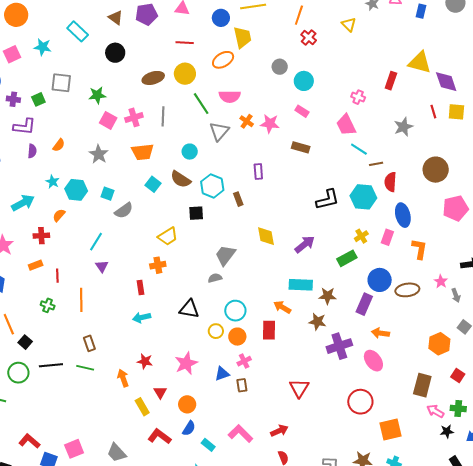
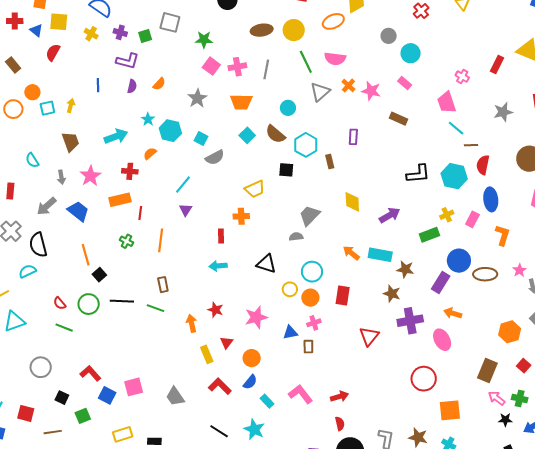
orange rectangle: (36, 265) -> (120, 200), size x1.5
orange arrow: (282, 307) -> (351, 253), moved
red triangle: (299, 388) -> (369, 336), moved

